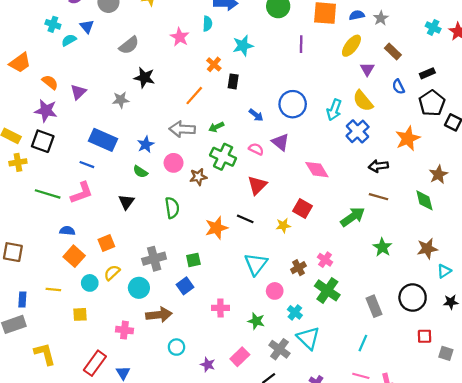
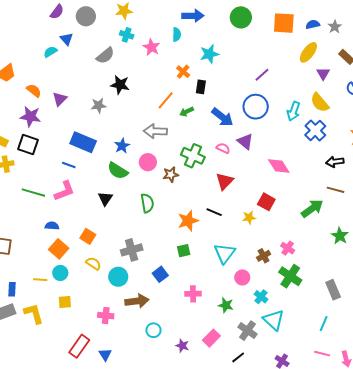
cyan cross: (53, 24) -> (127, 35), moved
purple line: (301, 44) -> (262, 75), moved, turned 49
blue arrow: (256, 115) -> (222, 117), size x1.6
green arrow: (216, 127) -> (187, 112), moved
green semicircle: (140, 172) -> (118, 171), size x1.5
orange square: (106, 243) -> (88, 236), turned -35
green square: (193, 260) -> (184, 251), moved
yellow semicircle: (112, 273) -> (93, 263), turned 77
cyan circle: (90, 283) -> (60, 273), moved
yellow L-shape: (45, 354) -> (34, 314), moved

